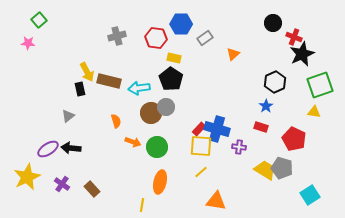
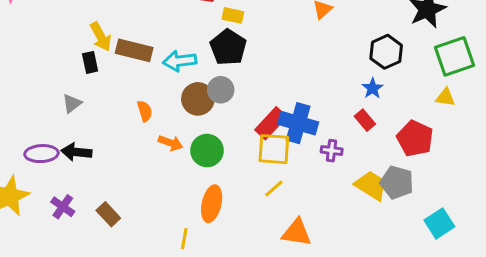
red rectangle: (261, 127) -> (365, 120), turned 32
red rectangle: (199, 129) -> (271, 123), size x1.5
purple ellipse: (48, 149) -> (41, 154), turned 30

